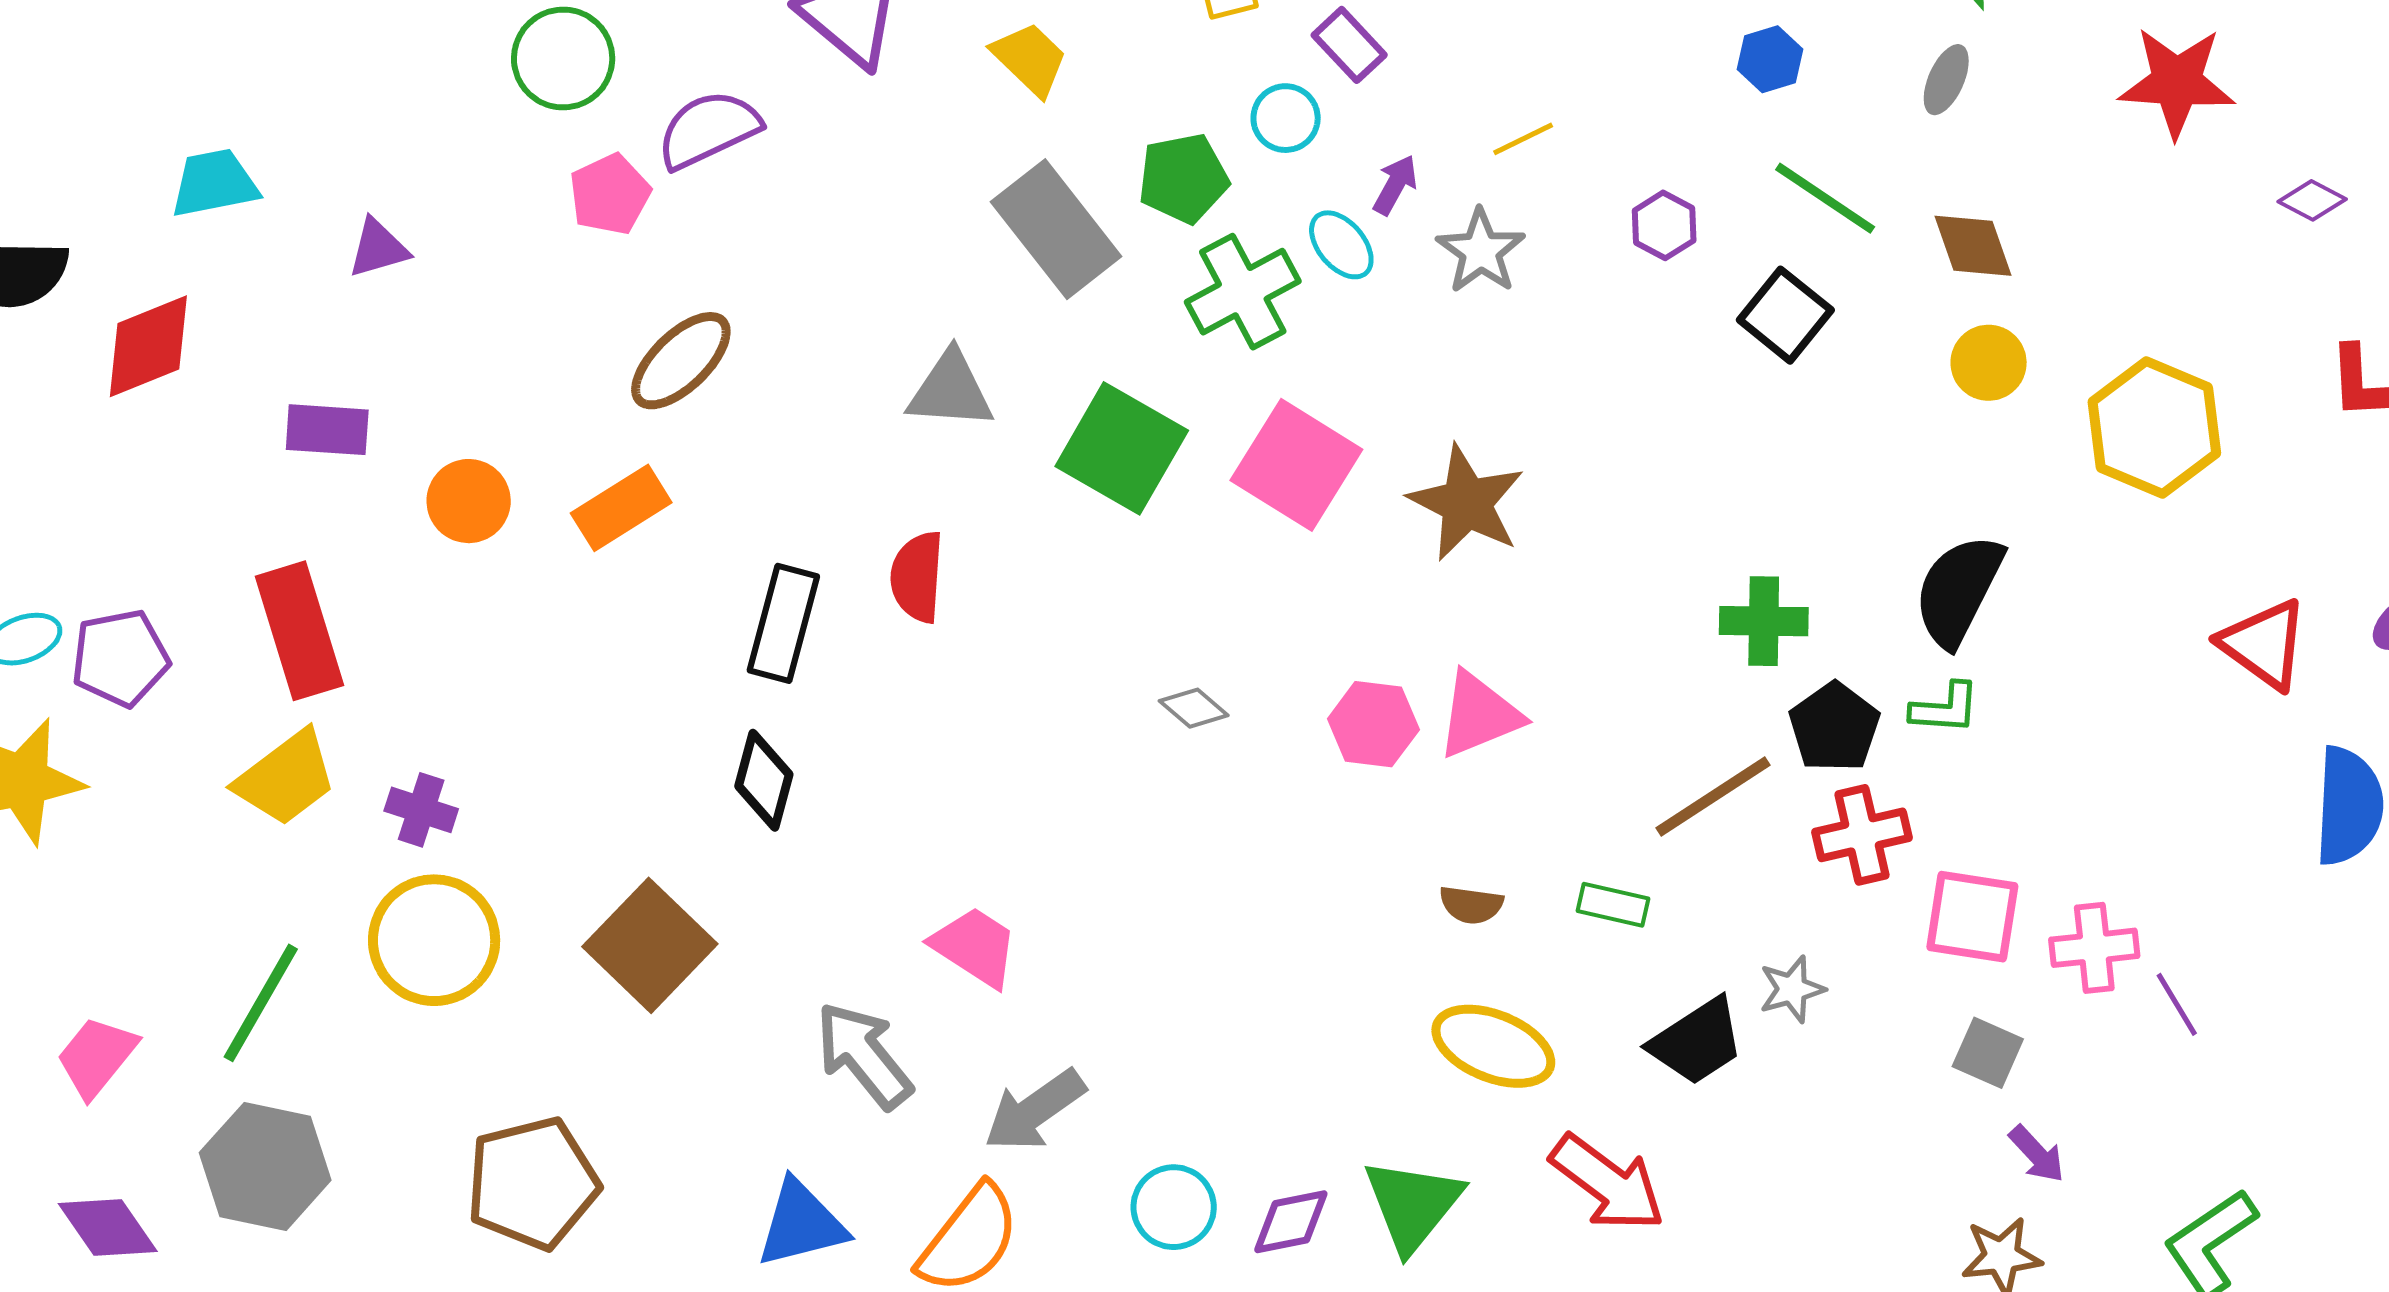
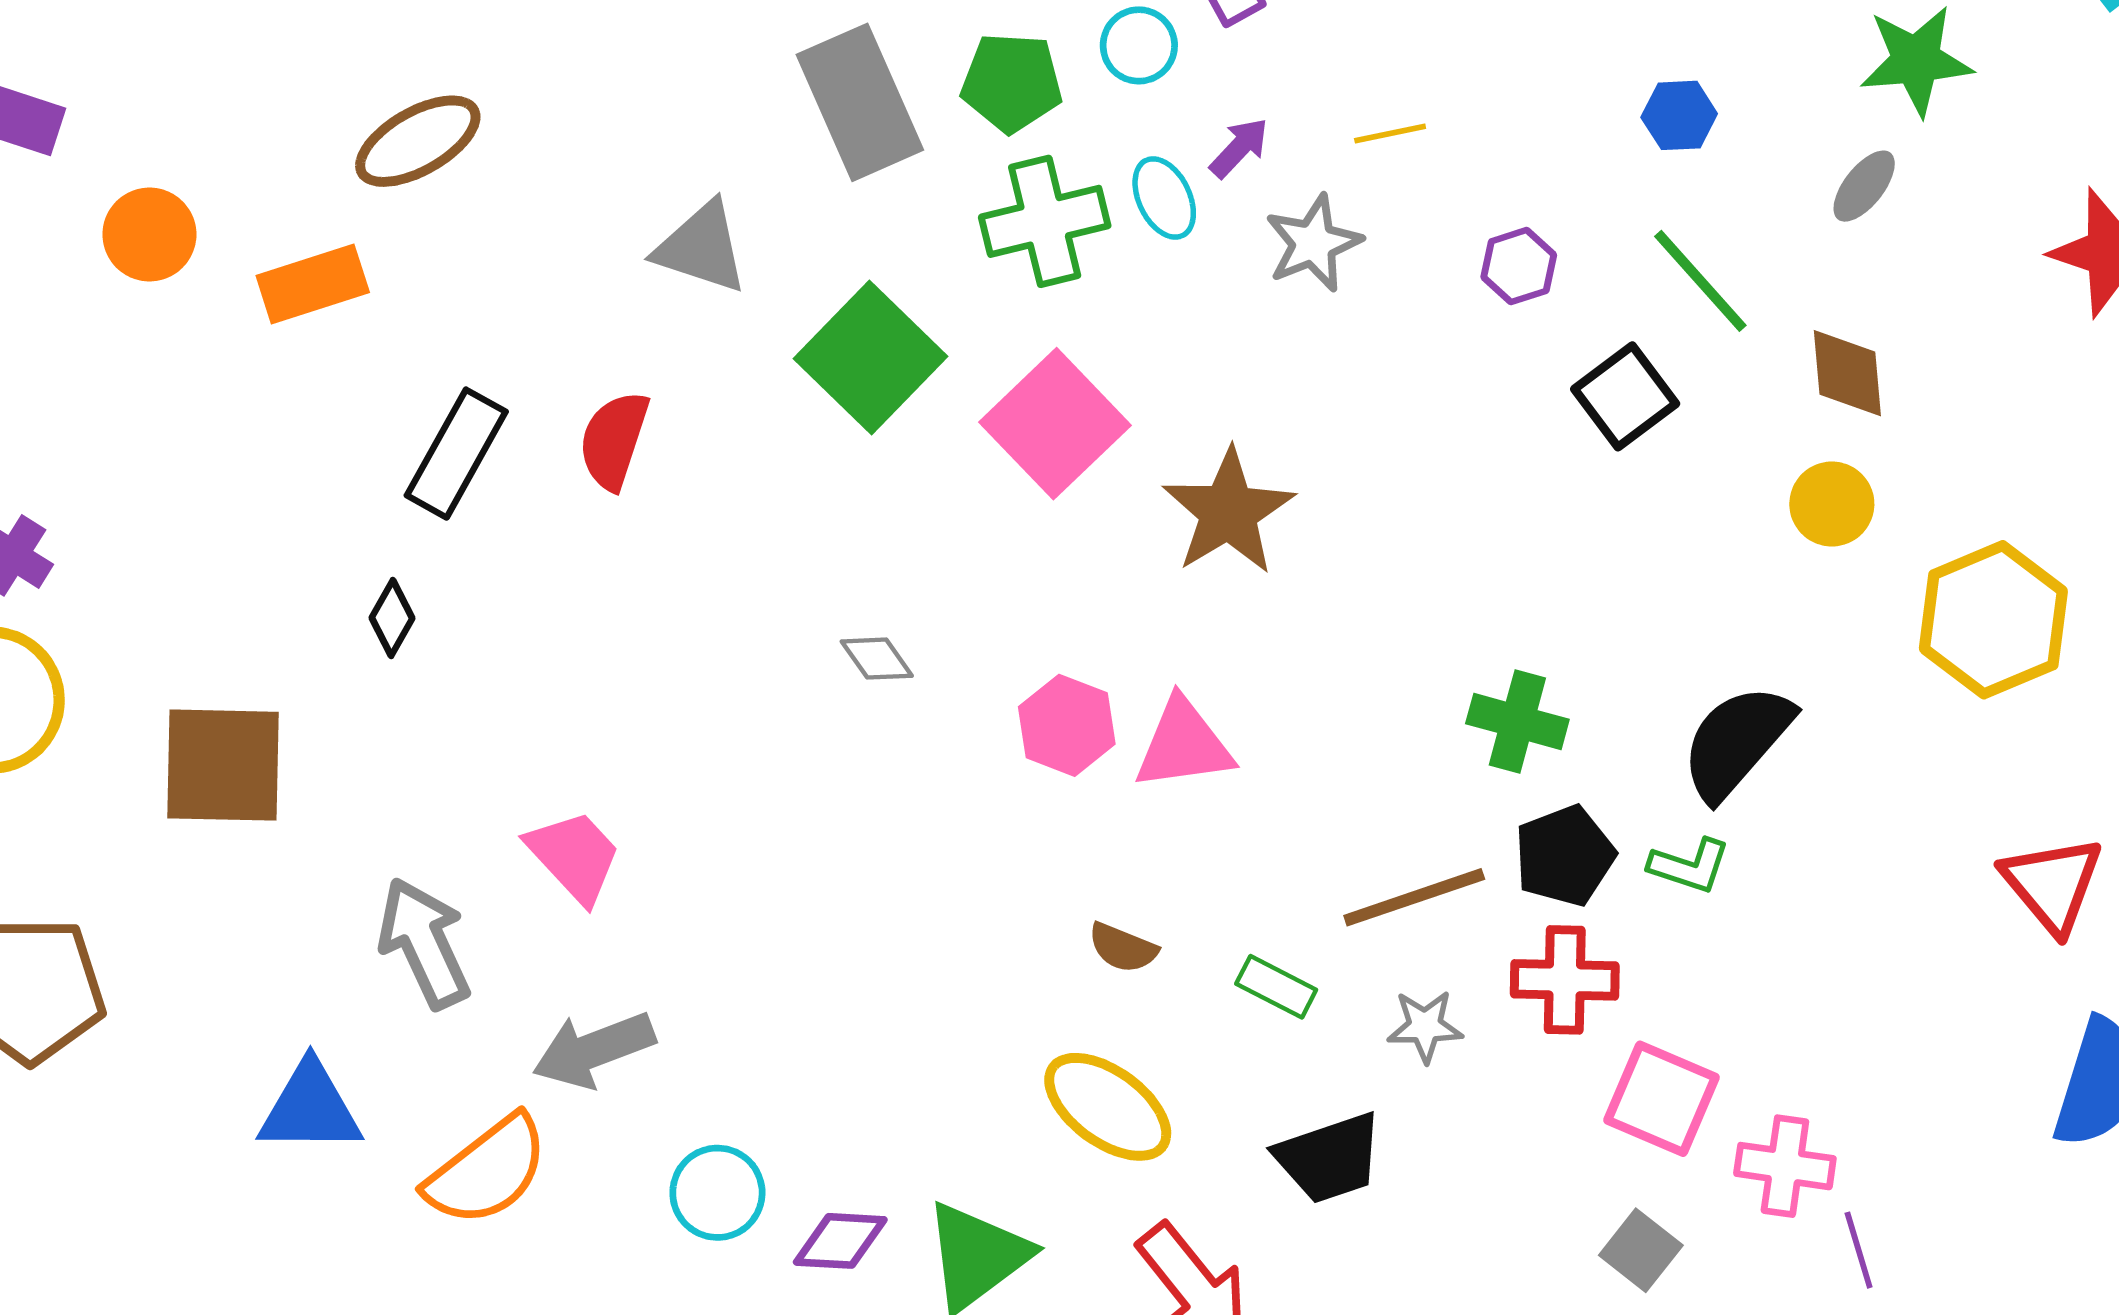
black diamond: (764, 780) -> (392, 618), size x0.7
brown square: (650, 945) -> (223, 765), turned 33
gray star: (1792, 989) -> (1425, 1026), moved

